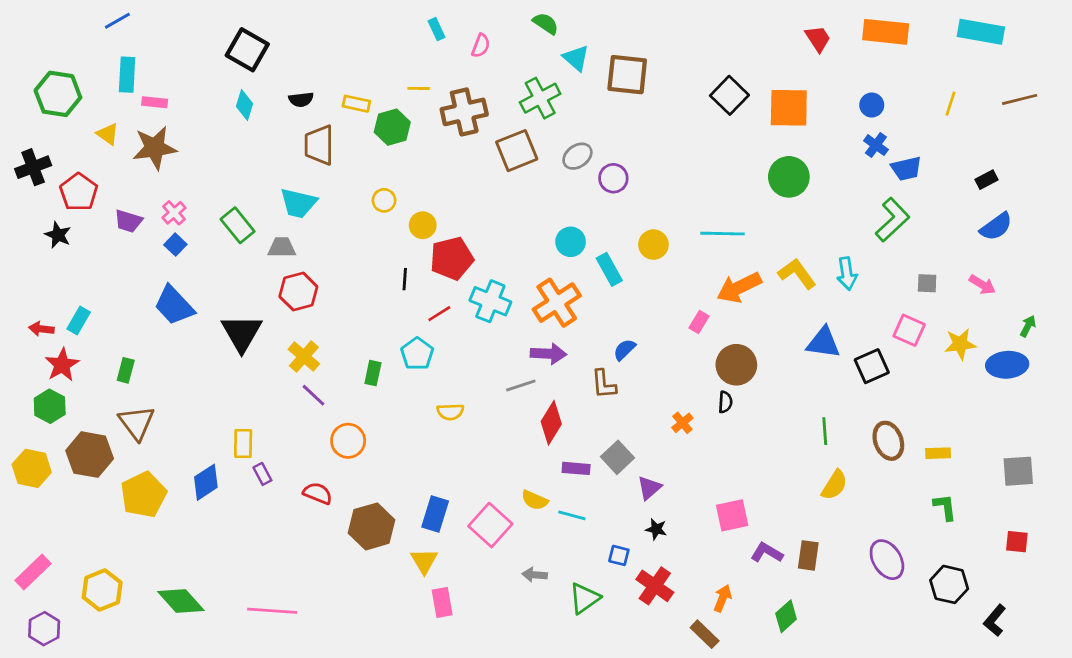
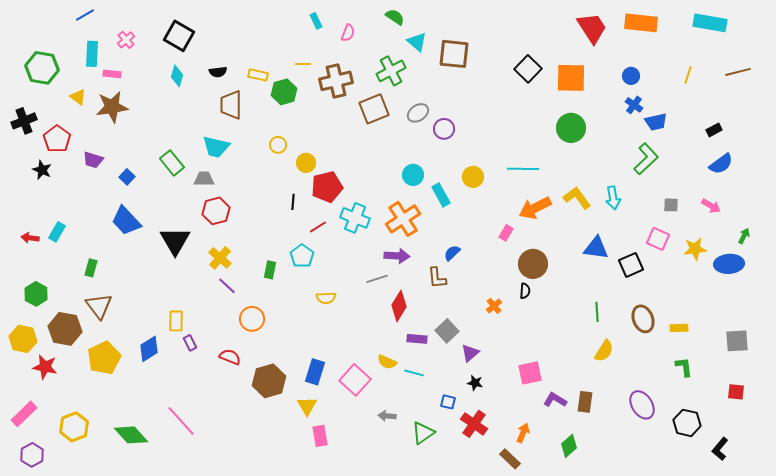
red trapezoid: (818, 39) -> (592, 28), size x1.6
pink cross: (174, 213) -> (126, 40), moved
red star: (62, 365) -> (45, 367), moved, turned -30
pink line: (272, 611) -> (181, 421), moved, turned 44

